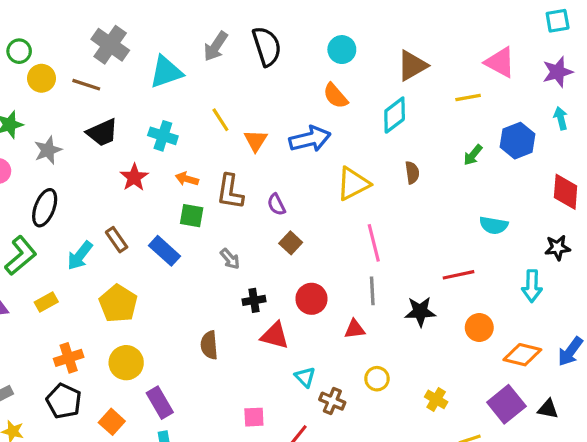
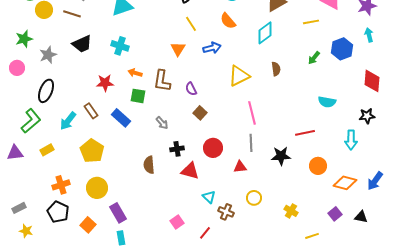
yellow line: (220, 120) -> (191, 24), moved
blue arrow: (310, 139) -> (212, 48), size x0.7
red star: (134, 177) -> (105, 83), moved, turned 30
brown semicircle: (209, 345) -> (149, 165), moved
purple square: (506, 404) -> (335, 214), size x0.6
pink square: (254, 417) -> (177, 222), turned -32

